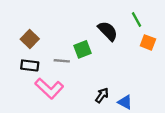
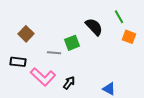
black rectangle: (30, 65) -> (18, 62), moved
black arrow: (102, 95) -> (69, 83), moved

